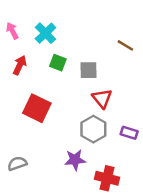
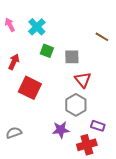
red arrow: (20, 65) -> (14, 62), moved
purple rectangle: (129, 133) -> (98, 126), moved
red cross: (107, 178) -> (87, 145), turned -30

